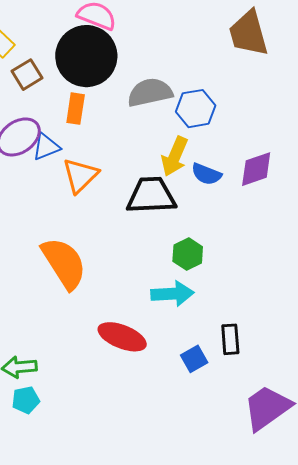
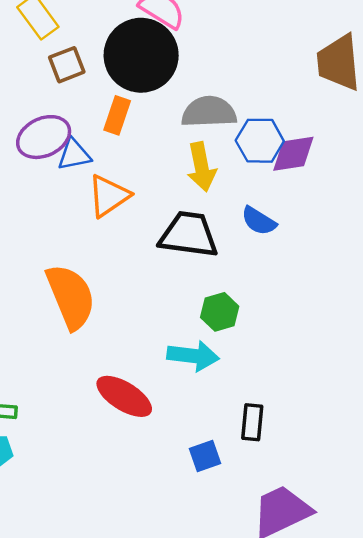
yellow arrow: (175, 156) -> (201, 167), moved, turned -45
purple diamond: (256, 169) -> (293, 154), moved
blue square: (194, 359) -> (205, 456), moved

